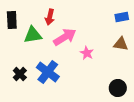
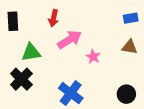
green triangle: (33, 35) -> (31, 52), moved
blue cross: (48, 72) -> (71, 93), moved
black cross: (20, 74) -> (21, 79), size x1.5

